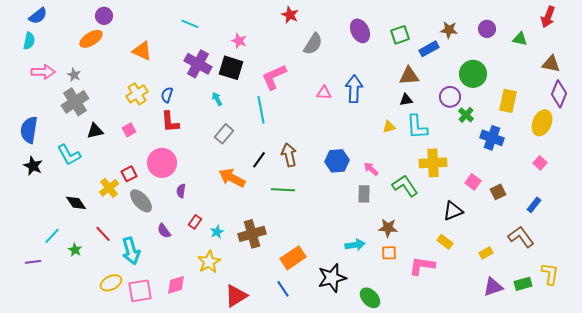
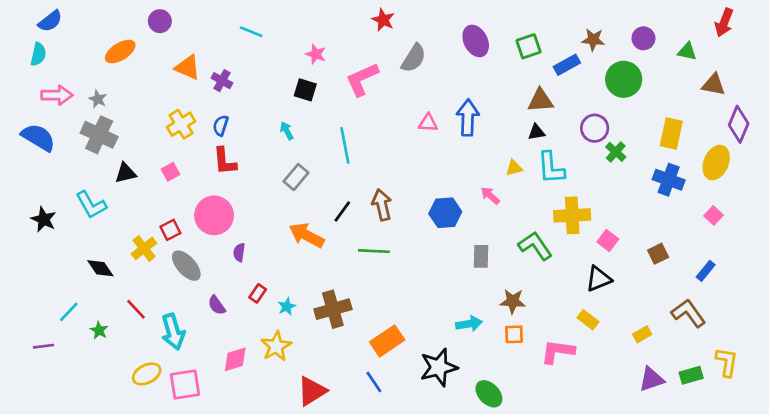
purple circle: (104, 16) -> (160, 21), moved
purple cross: (198, 64) -> (222, 81), moved, size x0.6
brown triangle: (551, 64) -> (714, 85), moved
black square: (231, 68) -> (305, 90), size x0.7
green circle: (473, 74) -> (624, 79), moved
pink L-shape: (274, 77) -> (362, 79), moved
gray cross: (75, 102) -> (99, 135), turned -32
blue semicircle: (29, 130) -> (38, 137), moved, turned 112
blue cross: (492, 138) -> (669, 180), moved
pink arrow: (371, 169) -> (490, 196), moved
pink square: (473, 182) -> (608, 240), moved
pink diamond: (176, 285) -> (235, 359), moved

